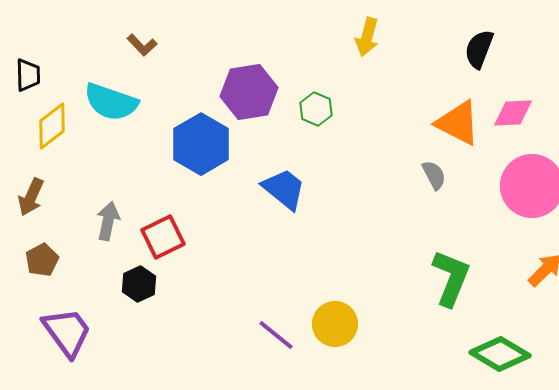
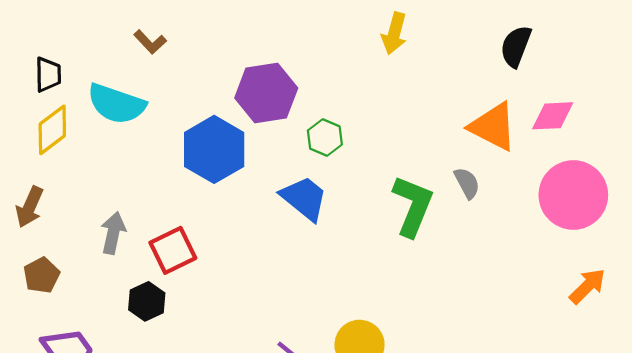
black trapezoid: (28, 75) -> (48, 75), moved
green hexagon: (316, 109) -> (325, 137), moved
green L-shape: (451, 278) -> (413, 206), moved

